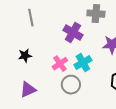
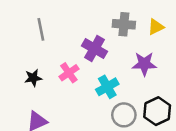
pink cross: (60, 64) -> (69, 73), moved
gray circle: (71, 85) -> (124, 115), moved

